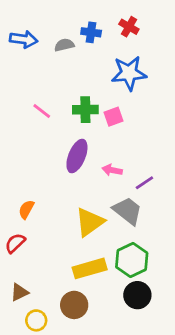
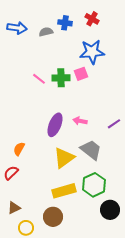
pink line: (42, 111) -> (39, 79), moved
pink square: (113, 117) -> (81, 74), moved
purple ellipse: (77, 156) -> (55, 125), moved
purple line: (144, 183) -> (114, 124), moved
black circle: (137, 295) -> (110, 210), moved

